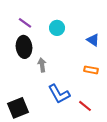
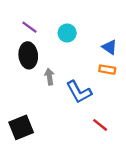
orange rectangle: (91, 70) -> (107, 70), moved
blue L-shape: (59, 94) -> (79, 92), moved

